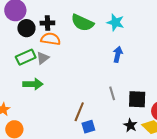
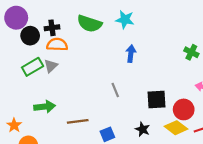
green arrow: (33, 84) -> (45, 107), moved
gray line: (112, 93) -> (115, 90), moved
brown line: (79, 112) -> (78, 121), moved, turned 66
black star: (130, 125) -> (143, 129), moved

